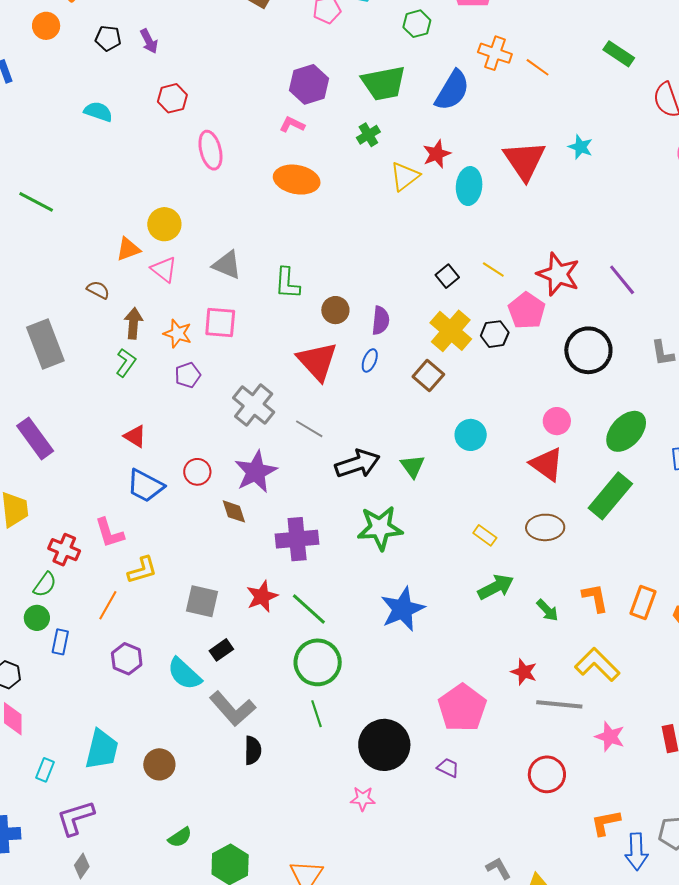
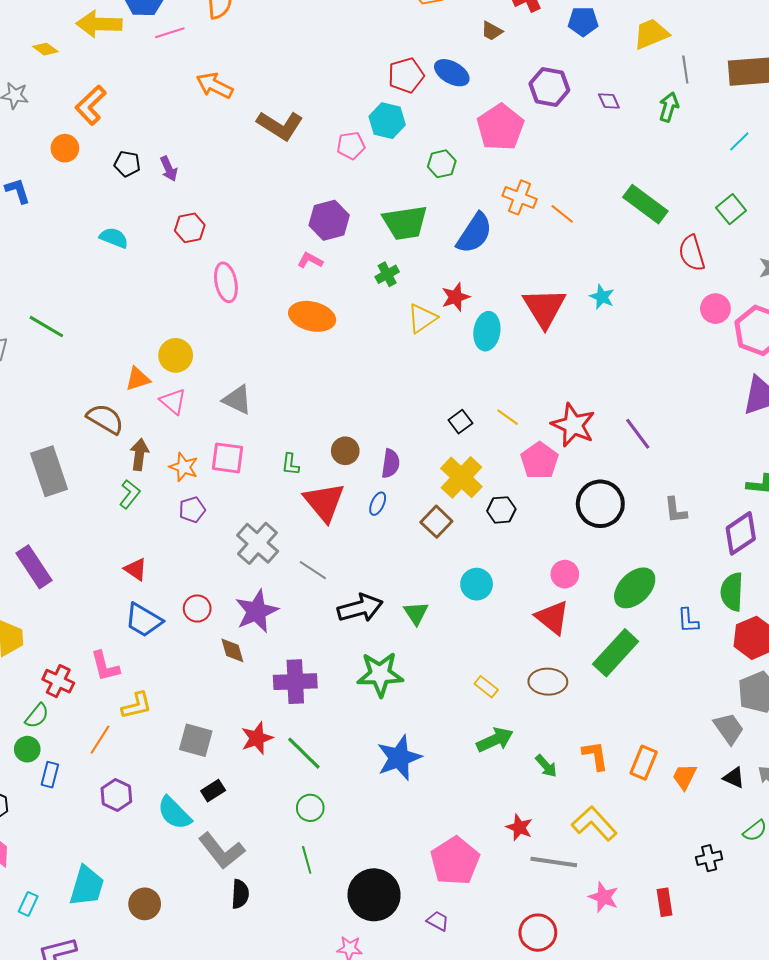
green rectangle: (619, 54) -> (645, 204), size x1.4
green L-shape: (287, 283) -> (290, 464), moved, size x0.7
brown semicircle: (98, 290) -> (105, 419), size x1.6
black hexagon: (495, 334) -> (501, 510), moved
green circle: (318, 662) -> (310, 808), size x0.6

